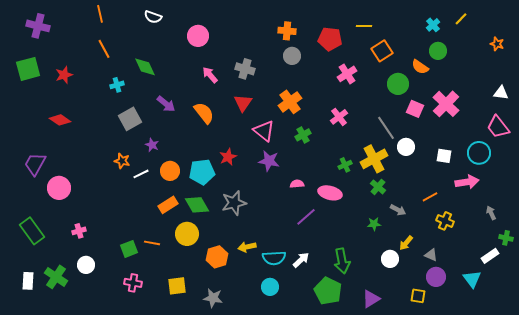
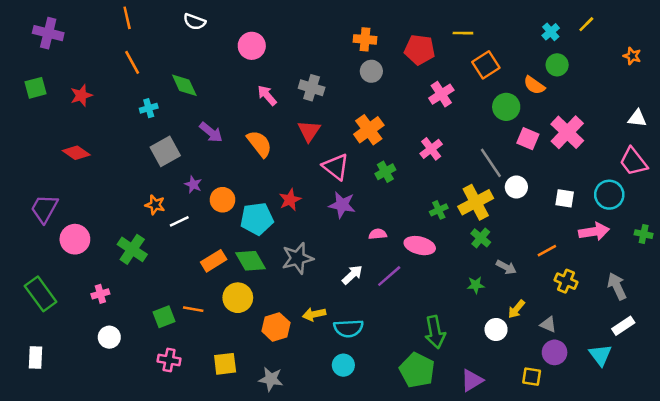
green square: (28, 69) -> (35, 88), size x0.7
orange circle: (170, 171) -> (222, 200), moved
gray arrow: (491, 213) -> (617, 286), moved, size x1.5
green cross: (506, 238) -> (644, 234), moved
white arrow: (301, 260) -> (352, 275), moved
green cross: (56, 277) -> (132, 249), moved

